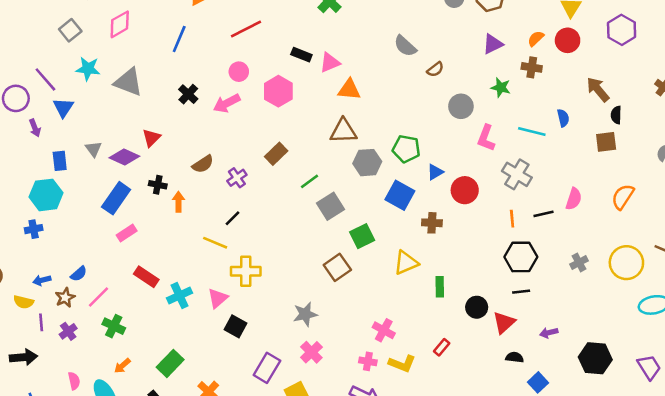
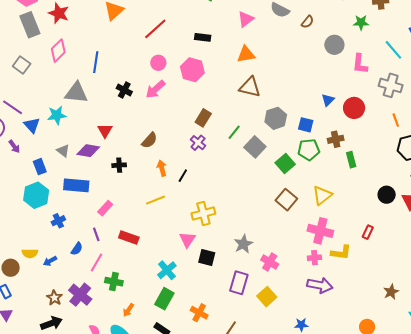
blue line: (179, 39) -> (96, 62), moved
pink triangle: (330, 62) -> (246, 19), moved
cyan star: (88, 69) -> (57, 115), moved
brown triangle: (343, 131) -> (250, 87), turned 30
cyan line: (532, 132) -> (393, 50), turned 50
green pentagon: (406, 149) -> (309, 150), moved
gray hexagon: (367, 163) -> (276, 118), moved
purple cross: (237, 178) -> (198, 143), moved
blue square: (400, 195) -> (306, 125), size x0.7
blue rectangle: (116, 198) -> (76, 185), moved, turned 75
orange arrow: (178, 202) -> (162, 168), moved
blue cross: (34, 229) -> (58, 221), moved
yellow line: (215, 243) -> (156, 200), moved, turned -30
yellow triangle: (406, 263) -> (322, 195), moved
brown square: (337, 267) -> (286, 200), moved
green rectangle: (440, 287) -> (351, 160), moved
cyan cross: (180, 295) -> (167, 270), moved
brown star: (65, 298) -> (54, 298), moved
yellow semicircle: (23, 302) -> (30, 253), moved
gray star: (305, 314) -> (243, 244), moved
purple line: (41, 322) -> (96, 234), moved
pink cross: (384, 330) -> (320, 231), size x1.4
purple cross: (68, 331) -> (80, 295), size x1.6

